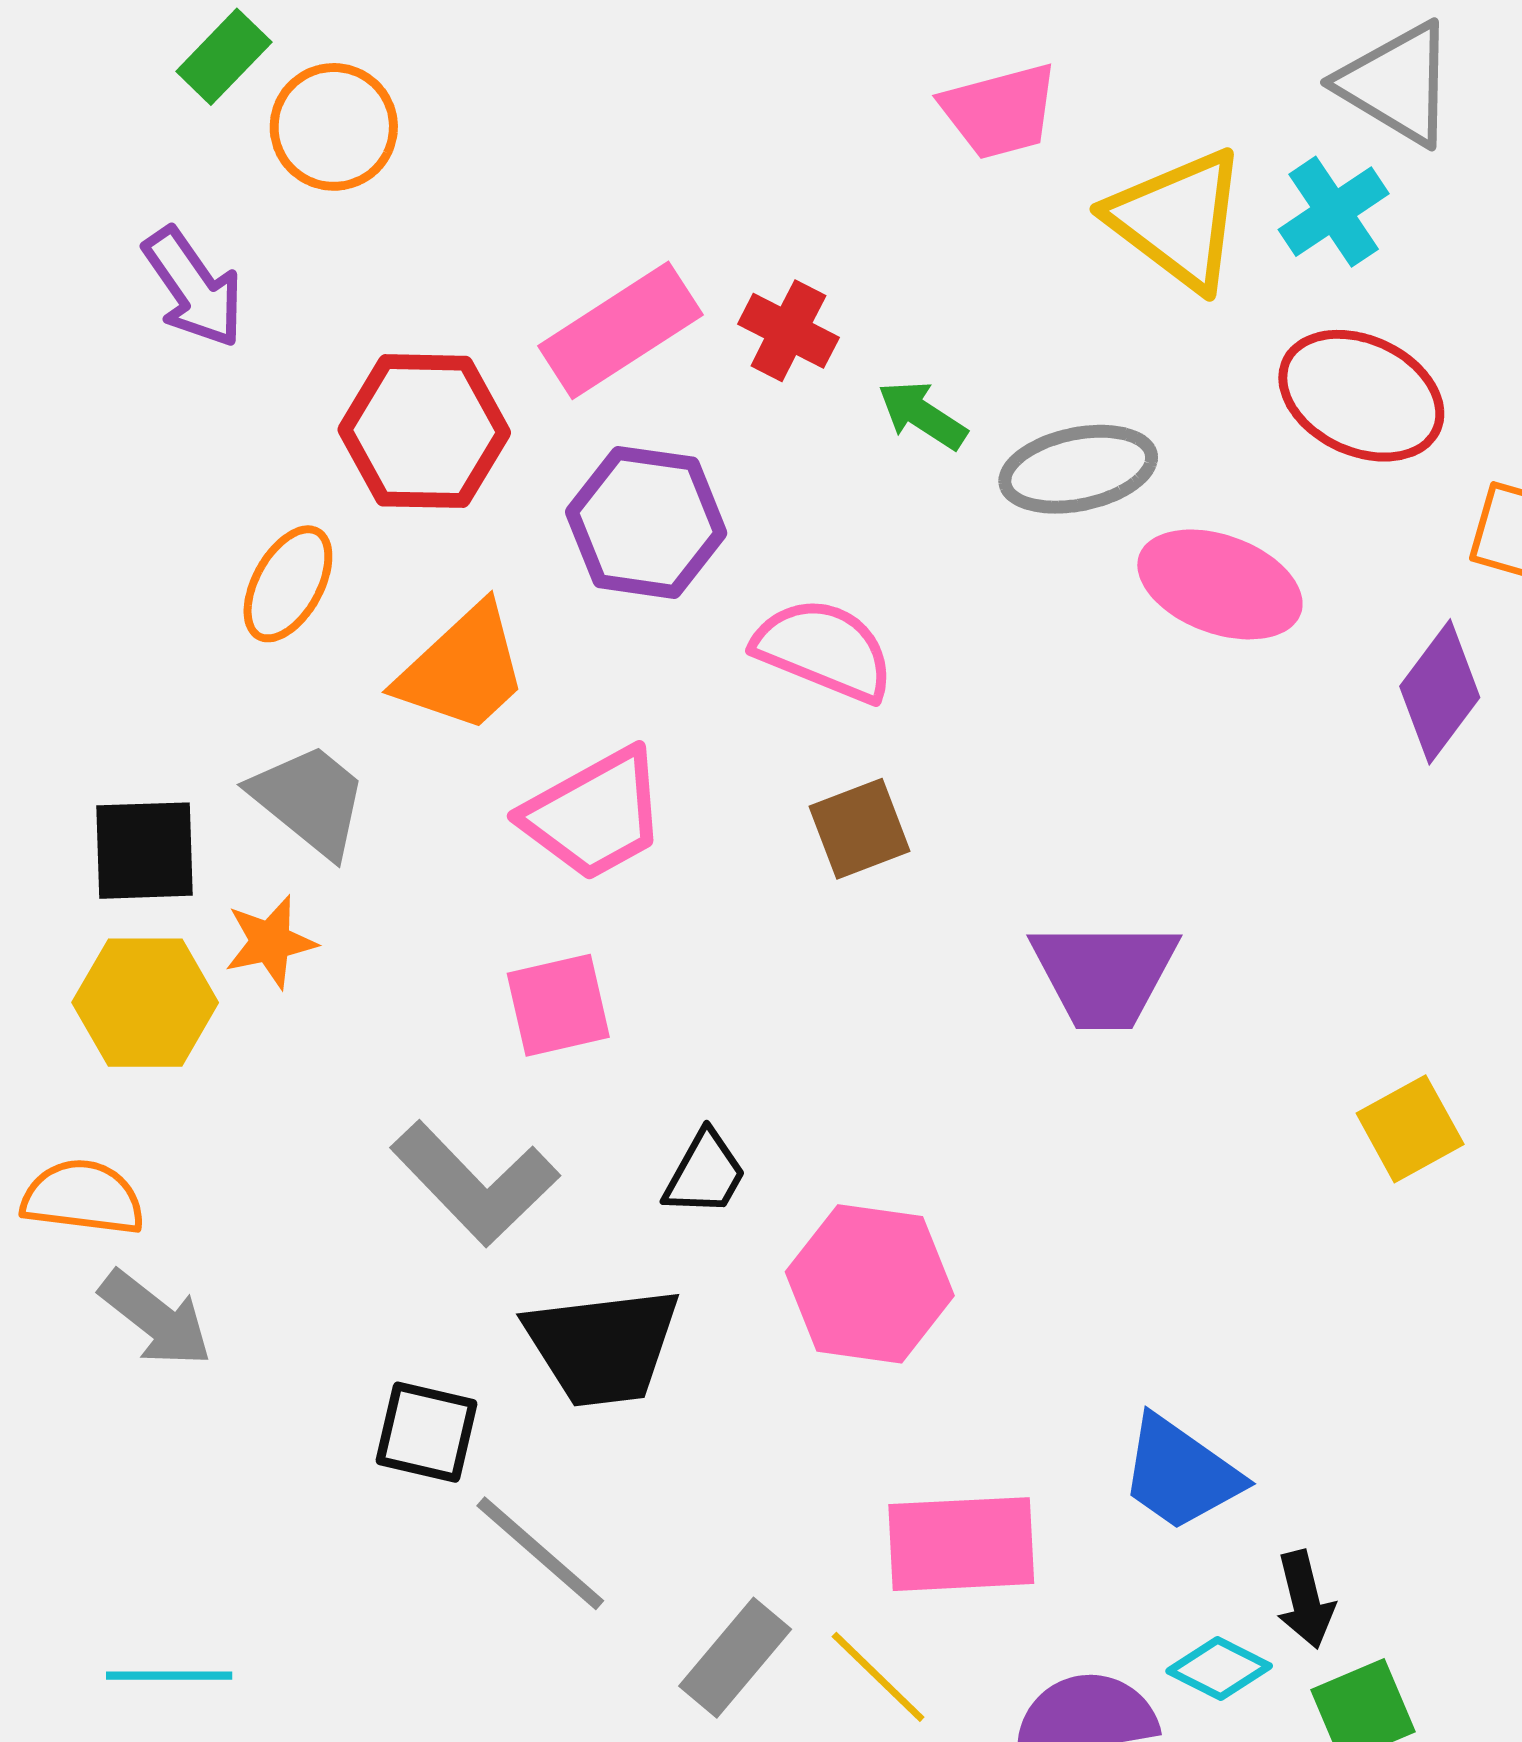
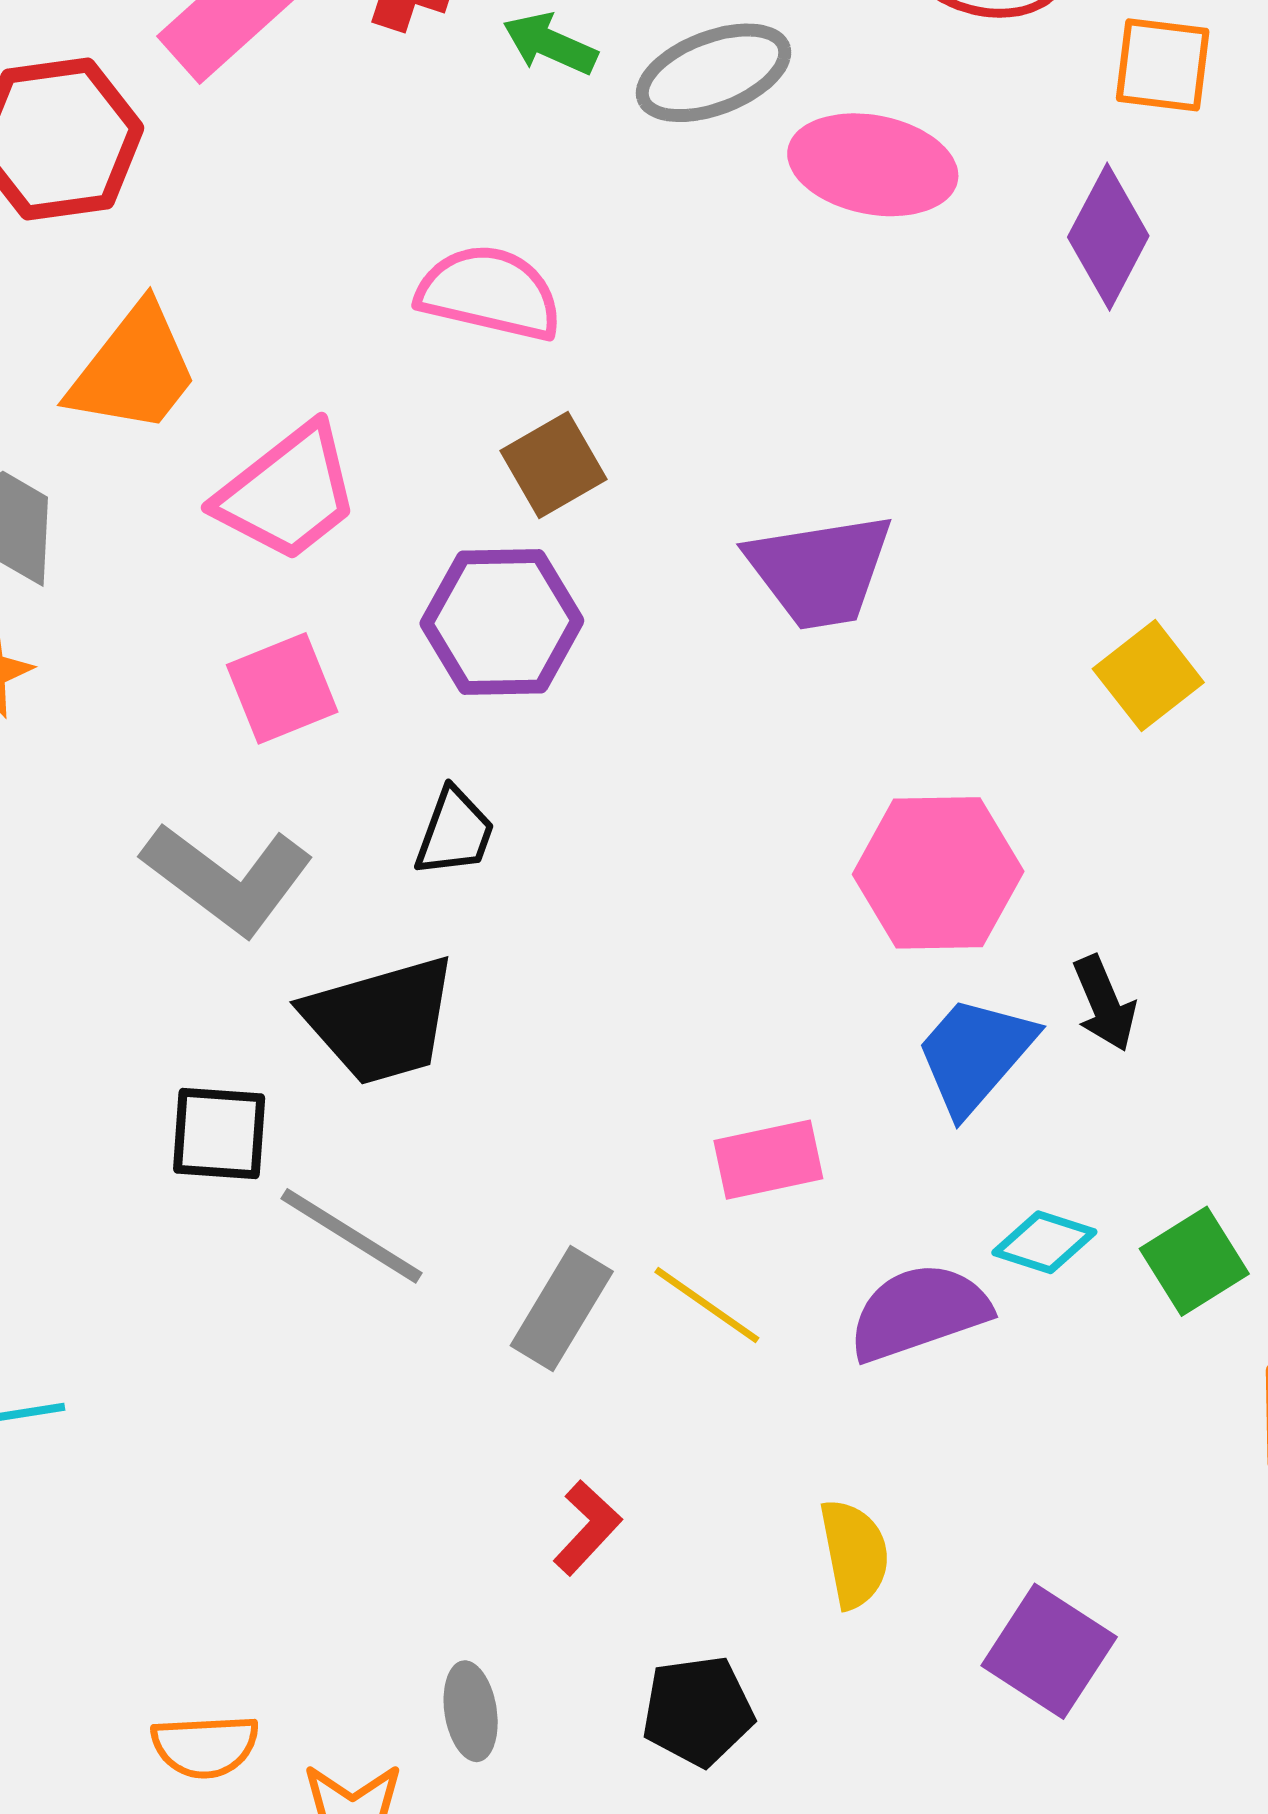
purple hexagon: (646, 522) -> (502, 622), moved
pink hexagon: (870, 1284) -> (938, 873), moved
blue trapezoid: (1180, 1473) -> (975, 1055), turned 105
pink rectangle: (961, 1544) -> (768, 1160), size x0.7
black arrow: (1305, 1600) -> (1104, 1003), moved

